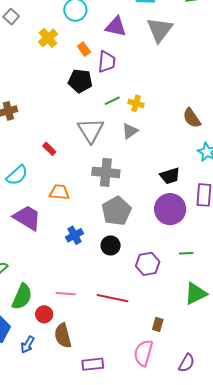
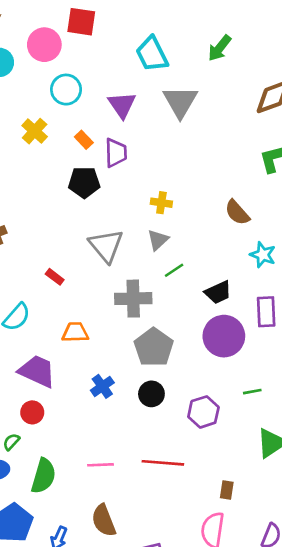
purple triangle: (116, 27) -> (122, 105), turned 50
green line: (112, 101) -> (174, 270), moved
red circle: (44, 314) -> (32, 412), moved

